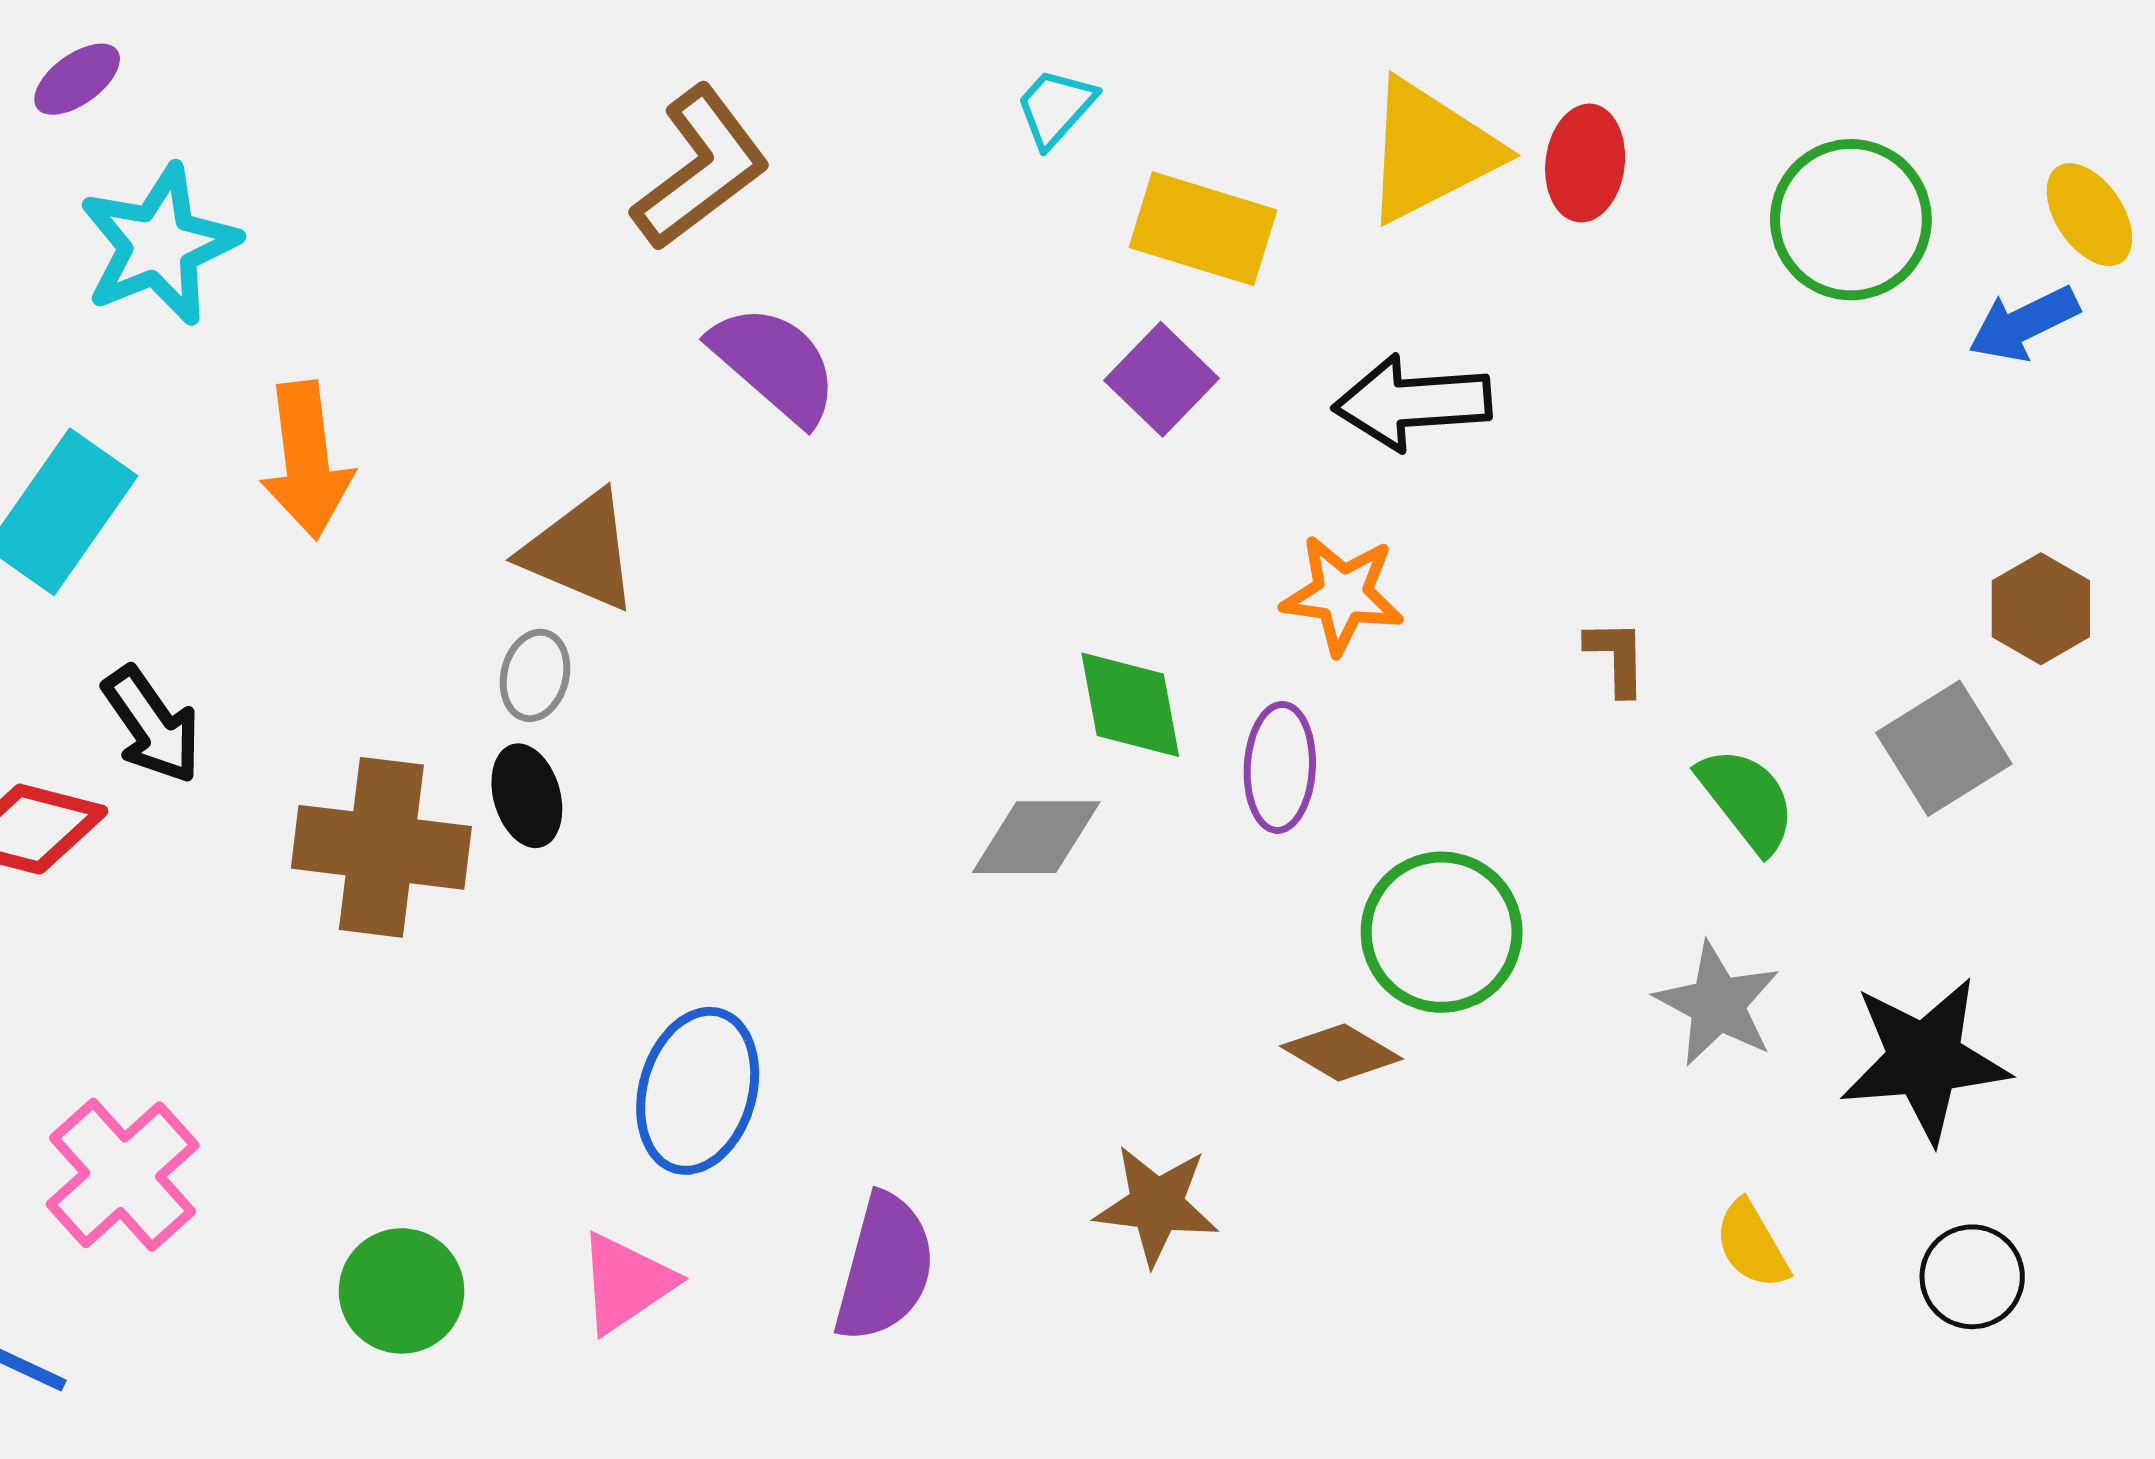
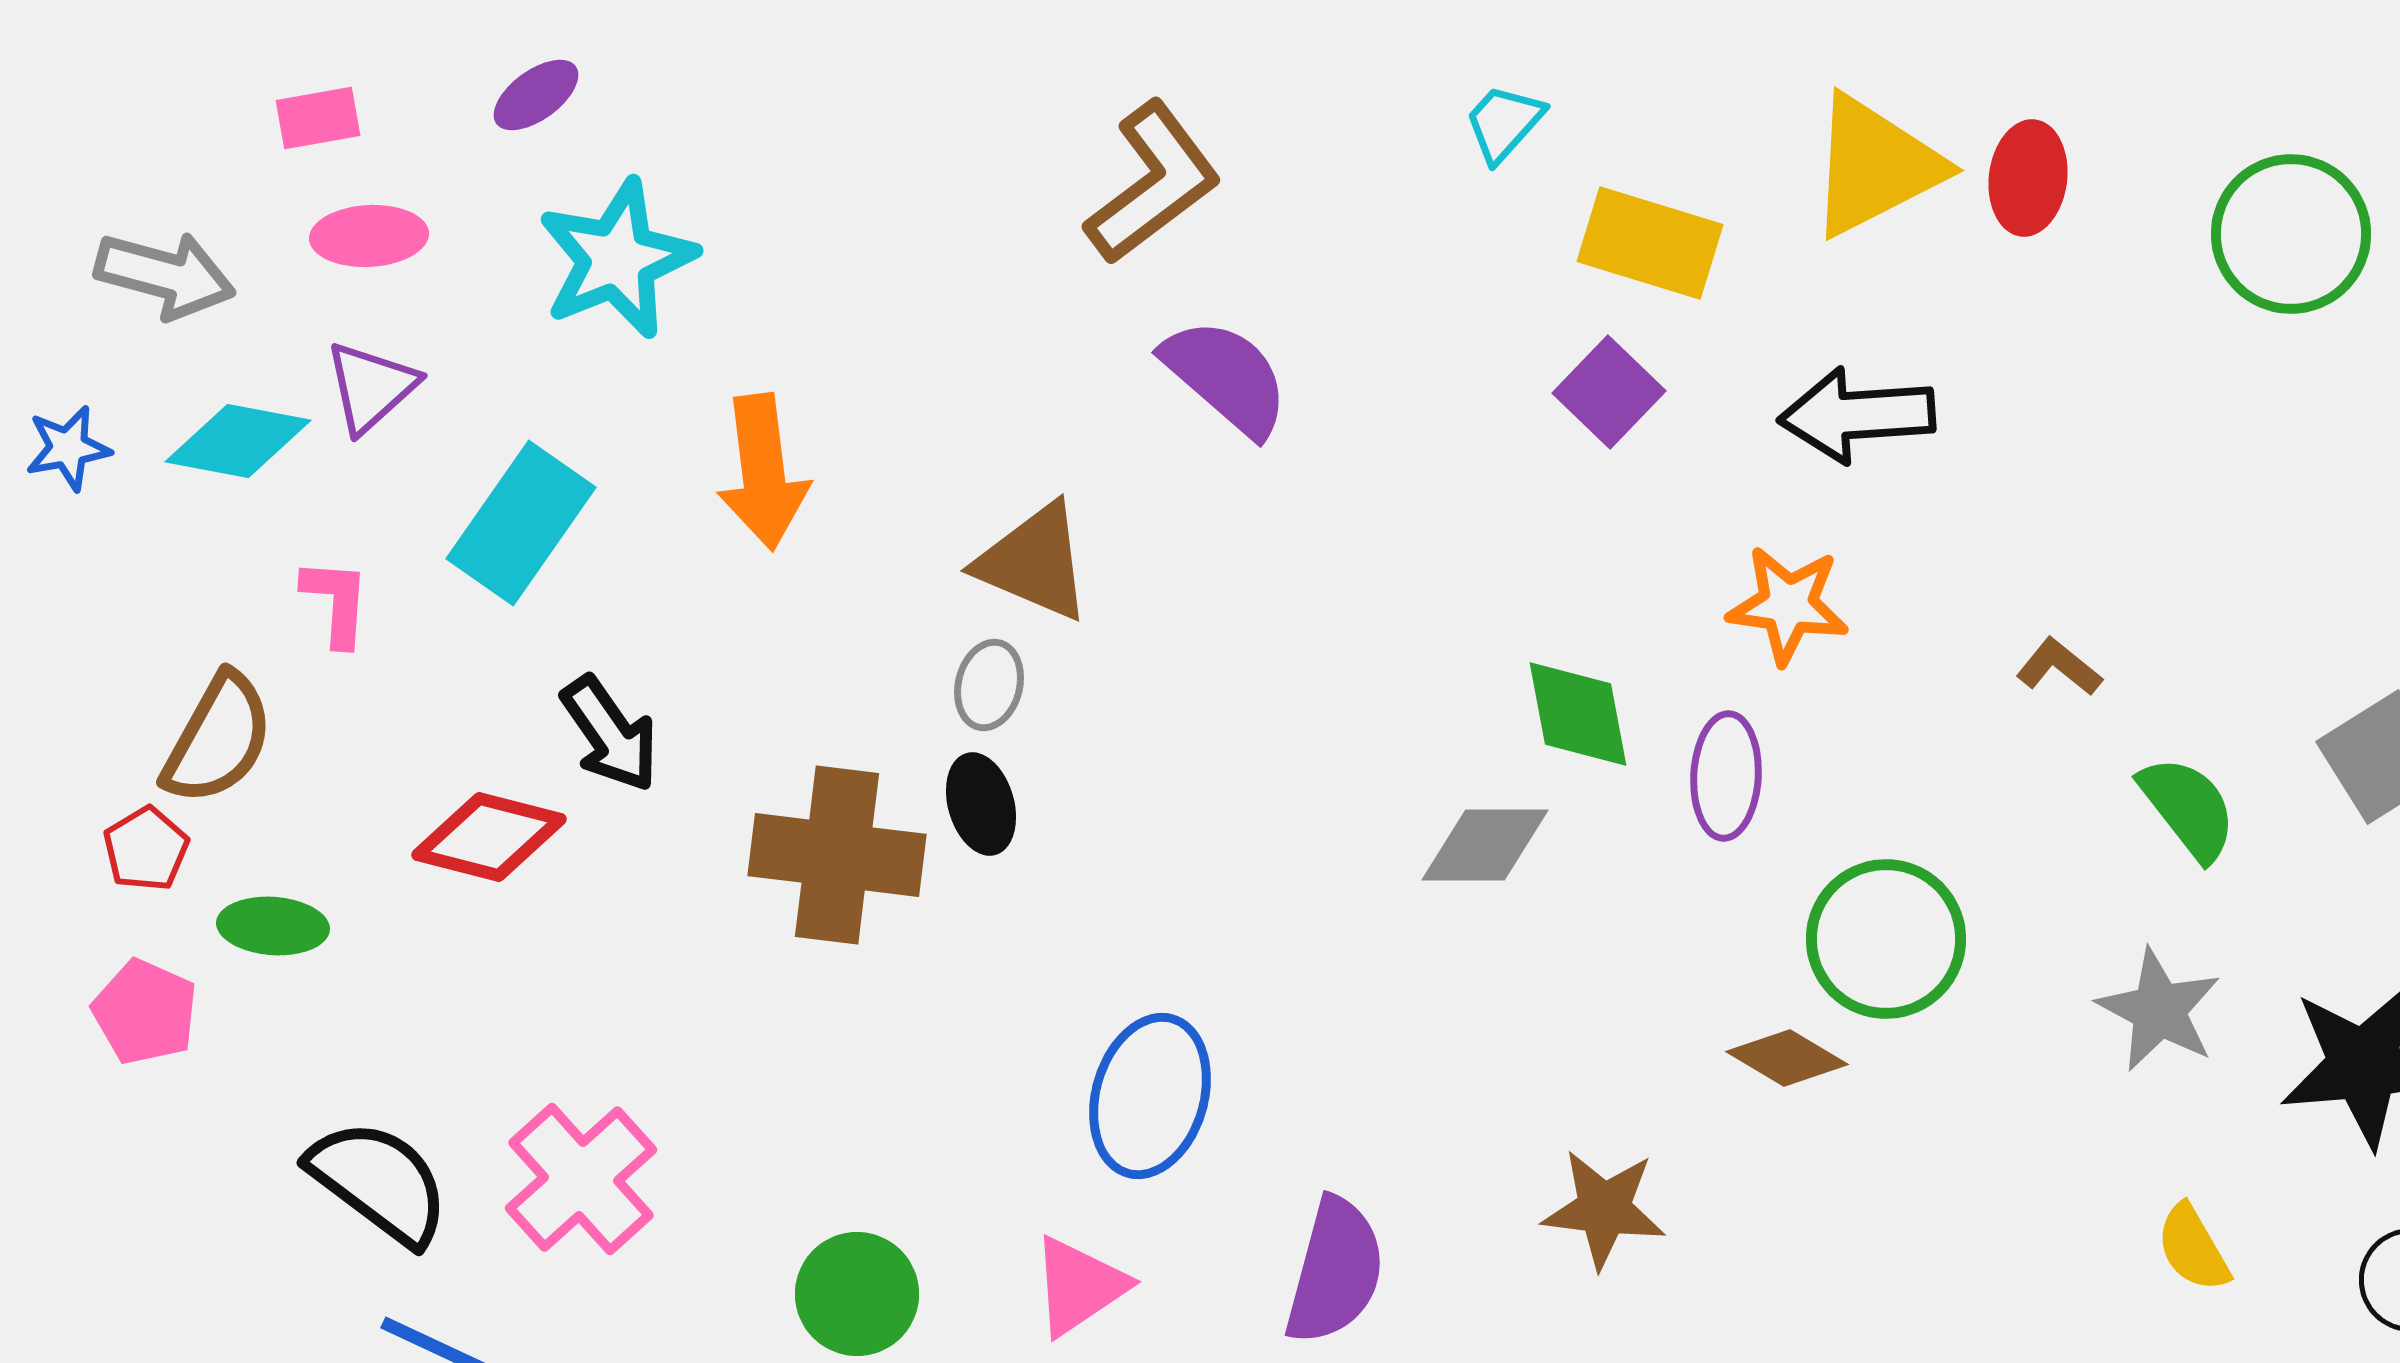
brown L-shape: (1616, 657) -> (2059, 667), turned -50

